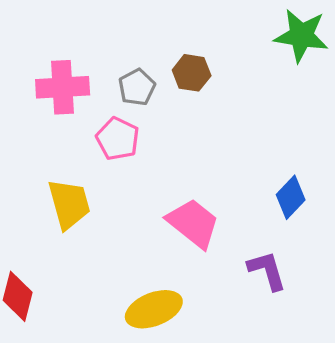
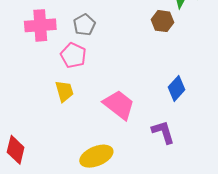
brown hexagon: (192, 73) -> (162, 21), moved
yellow trapezoid: (69, 204) -> (64, 91), moved, size x0.7

